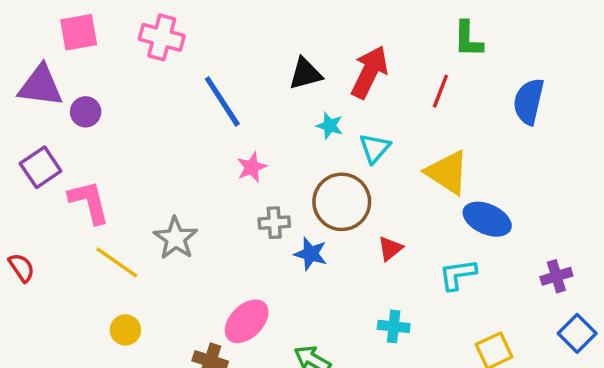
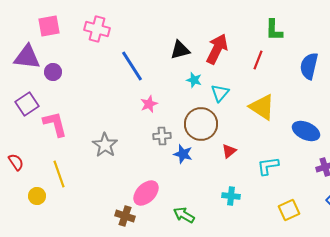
blue ellipse: (487, 219) -> (306, 131), moved
yellow line: (117, 262) -> (59, 174), moved, turned 36
yellow circle: (125, 330) -> (37, 196), moved

